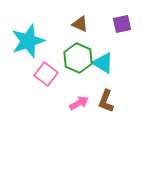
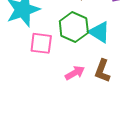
pink square: (46, 74) -> (41, 43), turned -30

